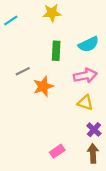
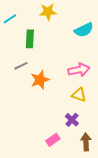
cyan semicircle: (89, 44) -> (84, 30), moved
green rectangle: (56, 51) -> (30, 39), moved
purple cross: (94, 130) -> (72, 120), moved

